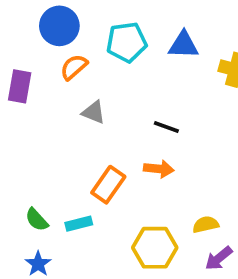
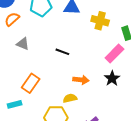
orange arrow: (159, 169) -> (81, 80), moved
yellow semicircle: (206, 225) -> (70, 98), moved

